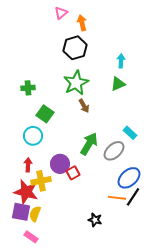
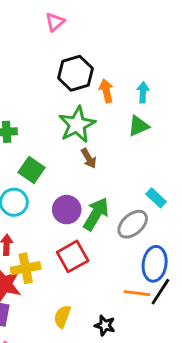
orange arrow: (82, 23) -> (106, 91), moved
purple circle: (60, 164) -> (67, 210), moved
red square: (73, 173) -> (73, 256), size x1.5
blue ellipse: (129, 178) -> (155, 264), turned -40
yellow semicircle: (35, 214) -> (62, 317), moved

